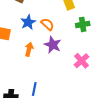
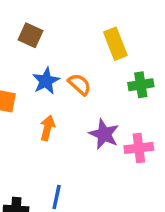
purple star: (53, 45) -> (104, 134), moved
pink cross: (82, 61) -> (139, 148), turned 35

